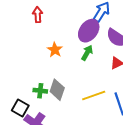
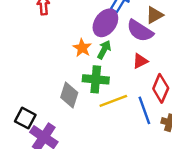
orange star: (55, 50) -> (82, 48), moved
green cross: (40, 91) -> (96, 79), moved, size x1.5

